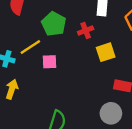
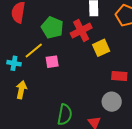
red cross: (86, 31) -> (81, 31), size x1.5

